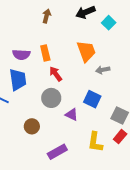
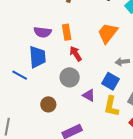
orange trapezoid: (86, 51) -> (108, 33), turned -125
gray arrow: (103, 70) -> (122, 62), moved
yellow L-shape: (95, 142) -> (111, 106), moved

